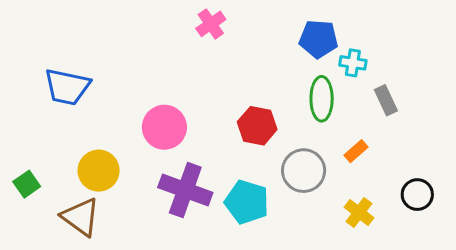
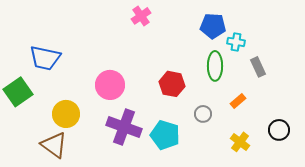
gray circle: (304, 171) -> (203, 114), size x0.6
green square: (27, 184) -> (18, 92), moved, size x1.6

